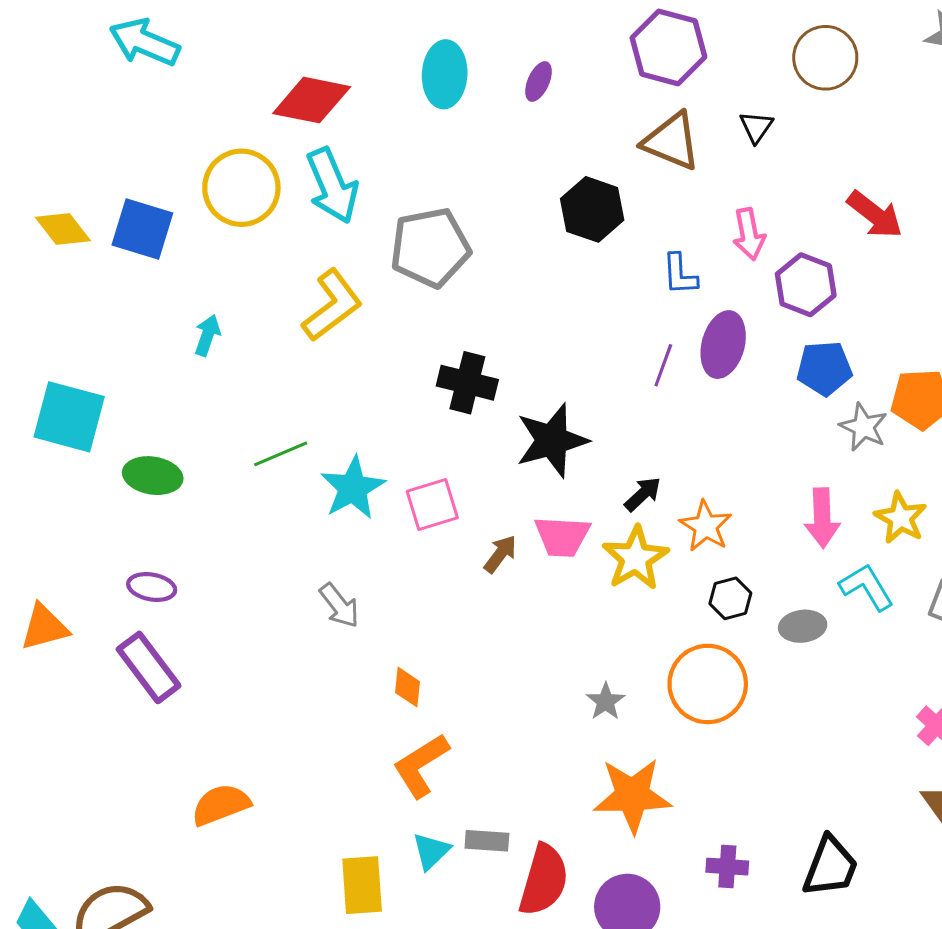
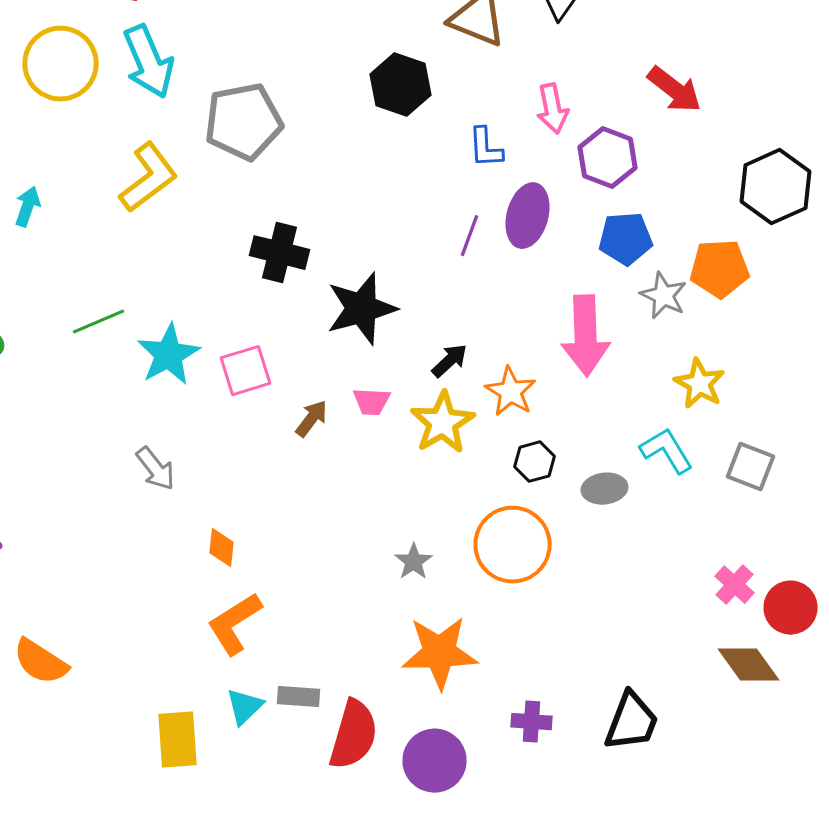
pink arrow: (822, 518) -> (586, 336), moved, size x1.4
pink trapezoid: (562, 536) -> (372, 402), size x0.7
orange semicircle: (221, 805) -> (40, 662), turned -126

